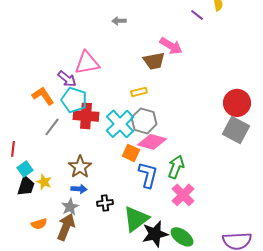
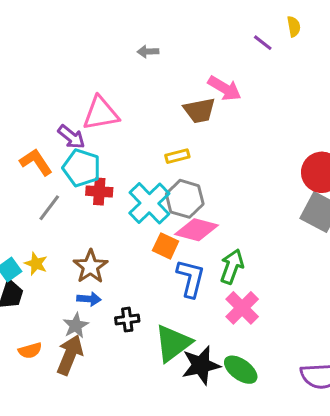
red cross: (86, 116) -> (99, 191), size x0.7
yellow star: (44, 182) -> (36, 264), moved

